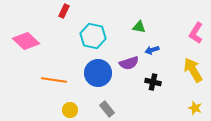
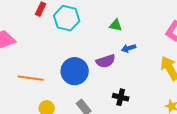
cyan hexagon: (93, 36) -> (67, 18), moved
black cross: (153, 82) -> (121, 97), moved

